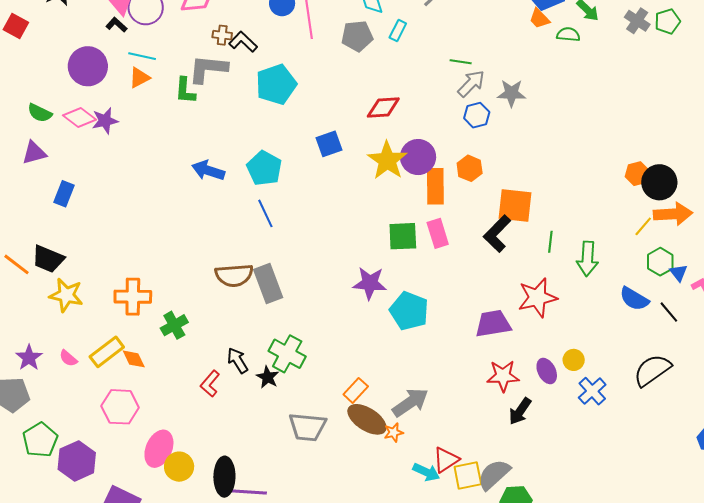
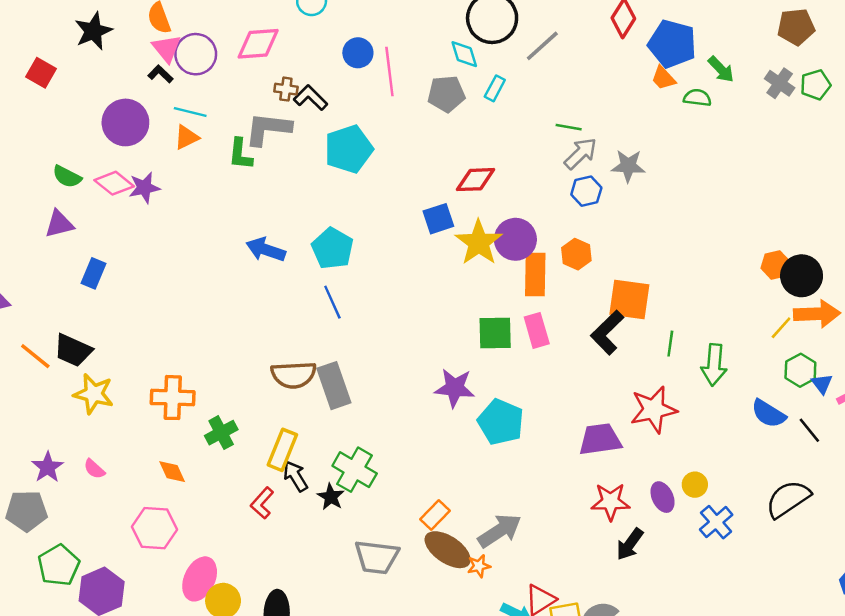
blue square: (329, 144) -> (438, 219), moved
yellow rectangle: (107, 352) -> (282, 450), moved, turned -32

